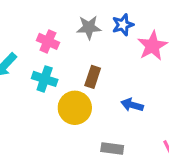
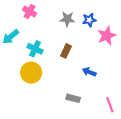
pink cross: (48, 41) -> (30, 11), moved
yellow circle: (75, 108) -> (31, 73), moved

